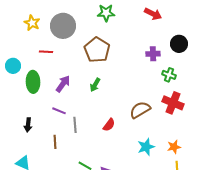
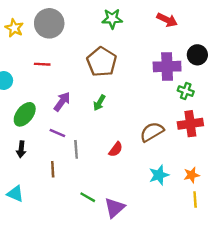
yellow star: (32, 23) -> (14, 28), moved
gray circle: (63, 26) -> (49, 23), moved
purple cross: (153, 54) -> (167, 67), size x1.6
green ellipse: (33, 82) -> (25, 114), moved, turned 40
red cross: (173, 103) -> (190, 124), turned -30

